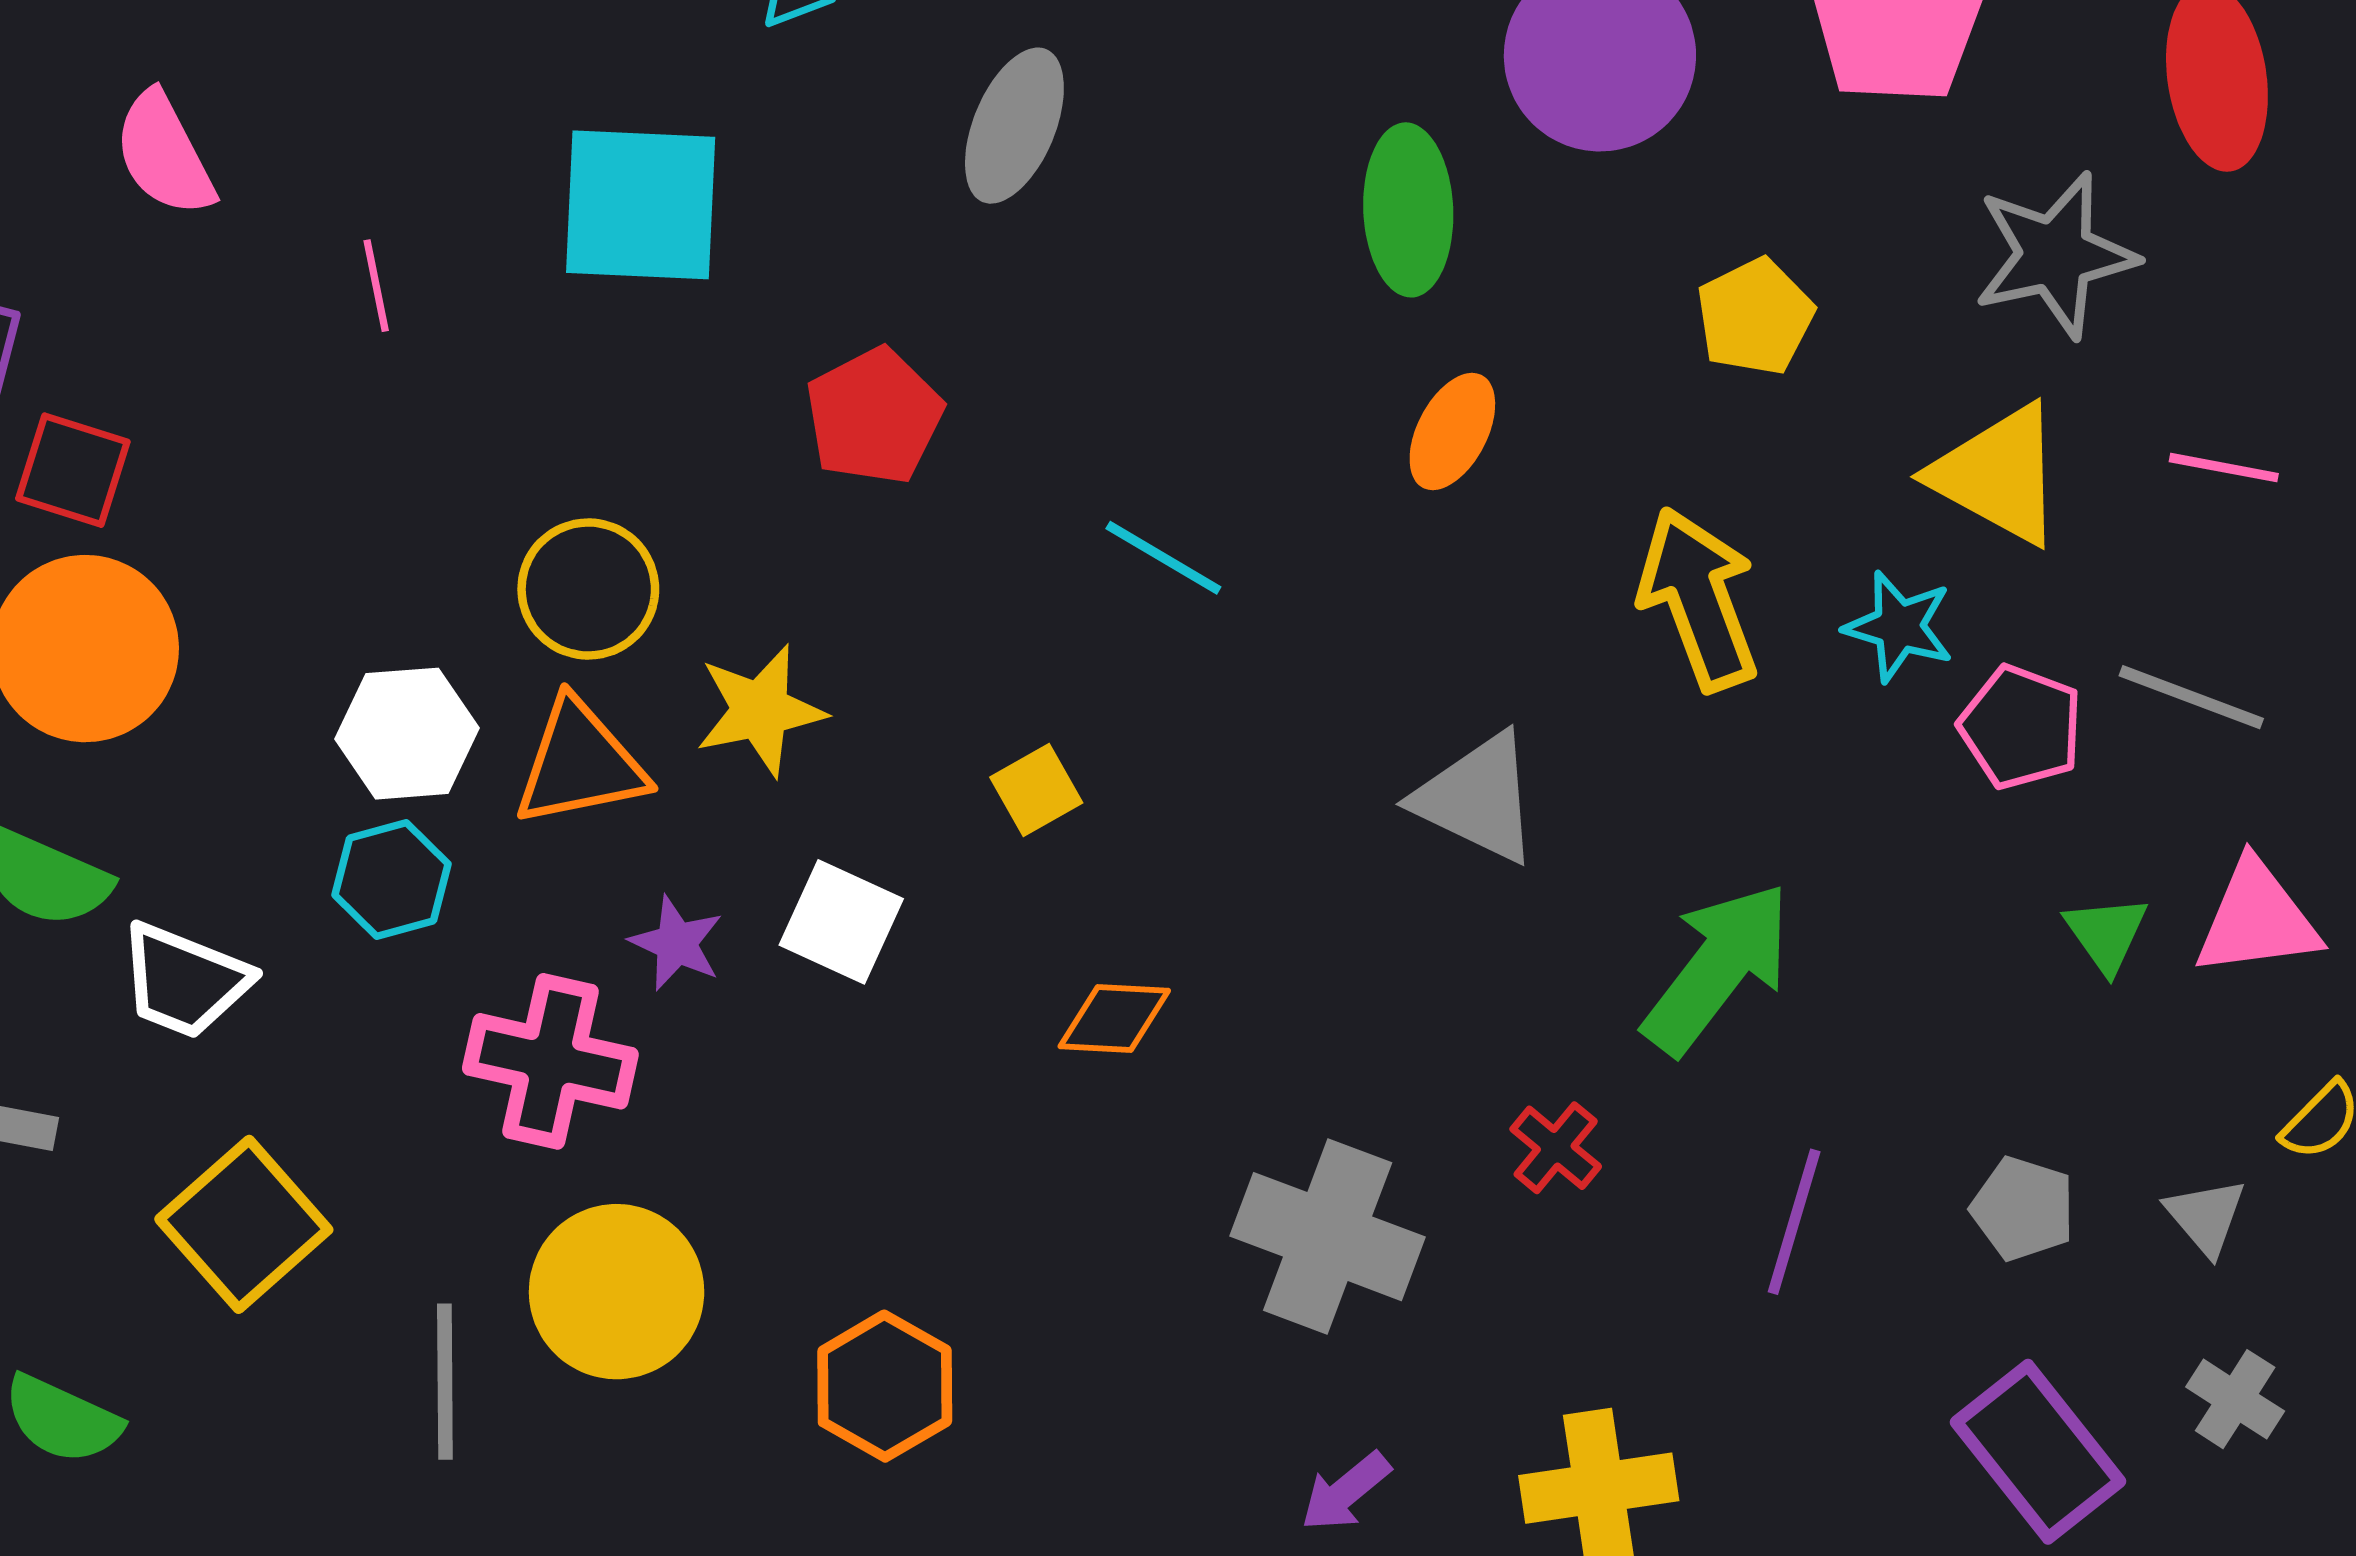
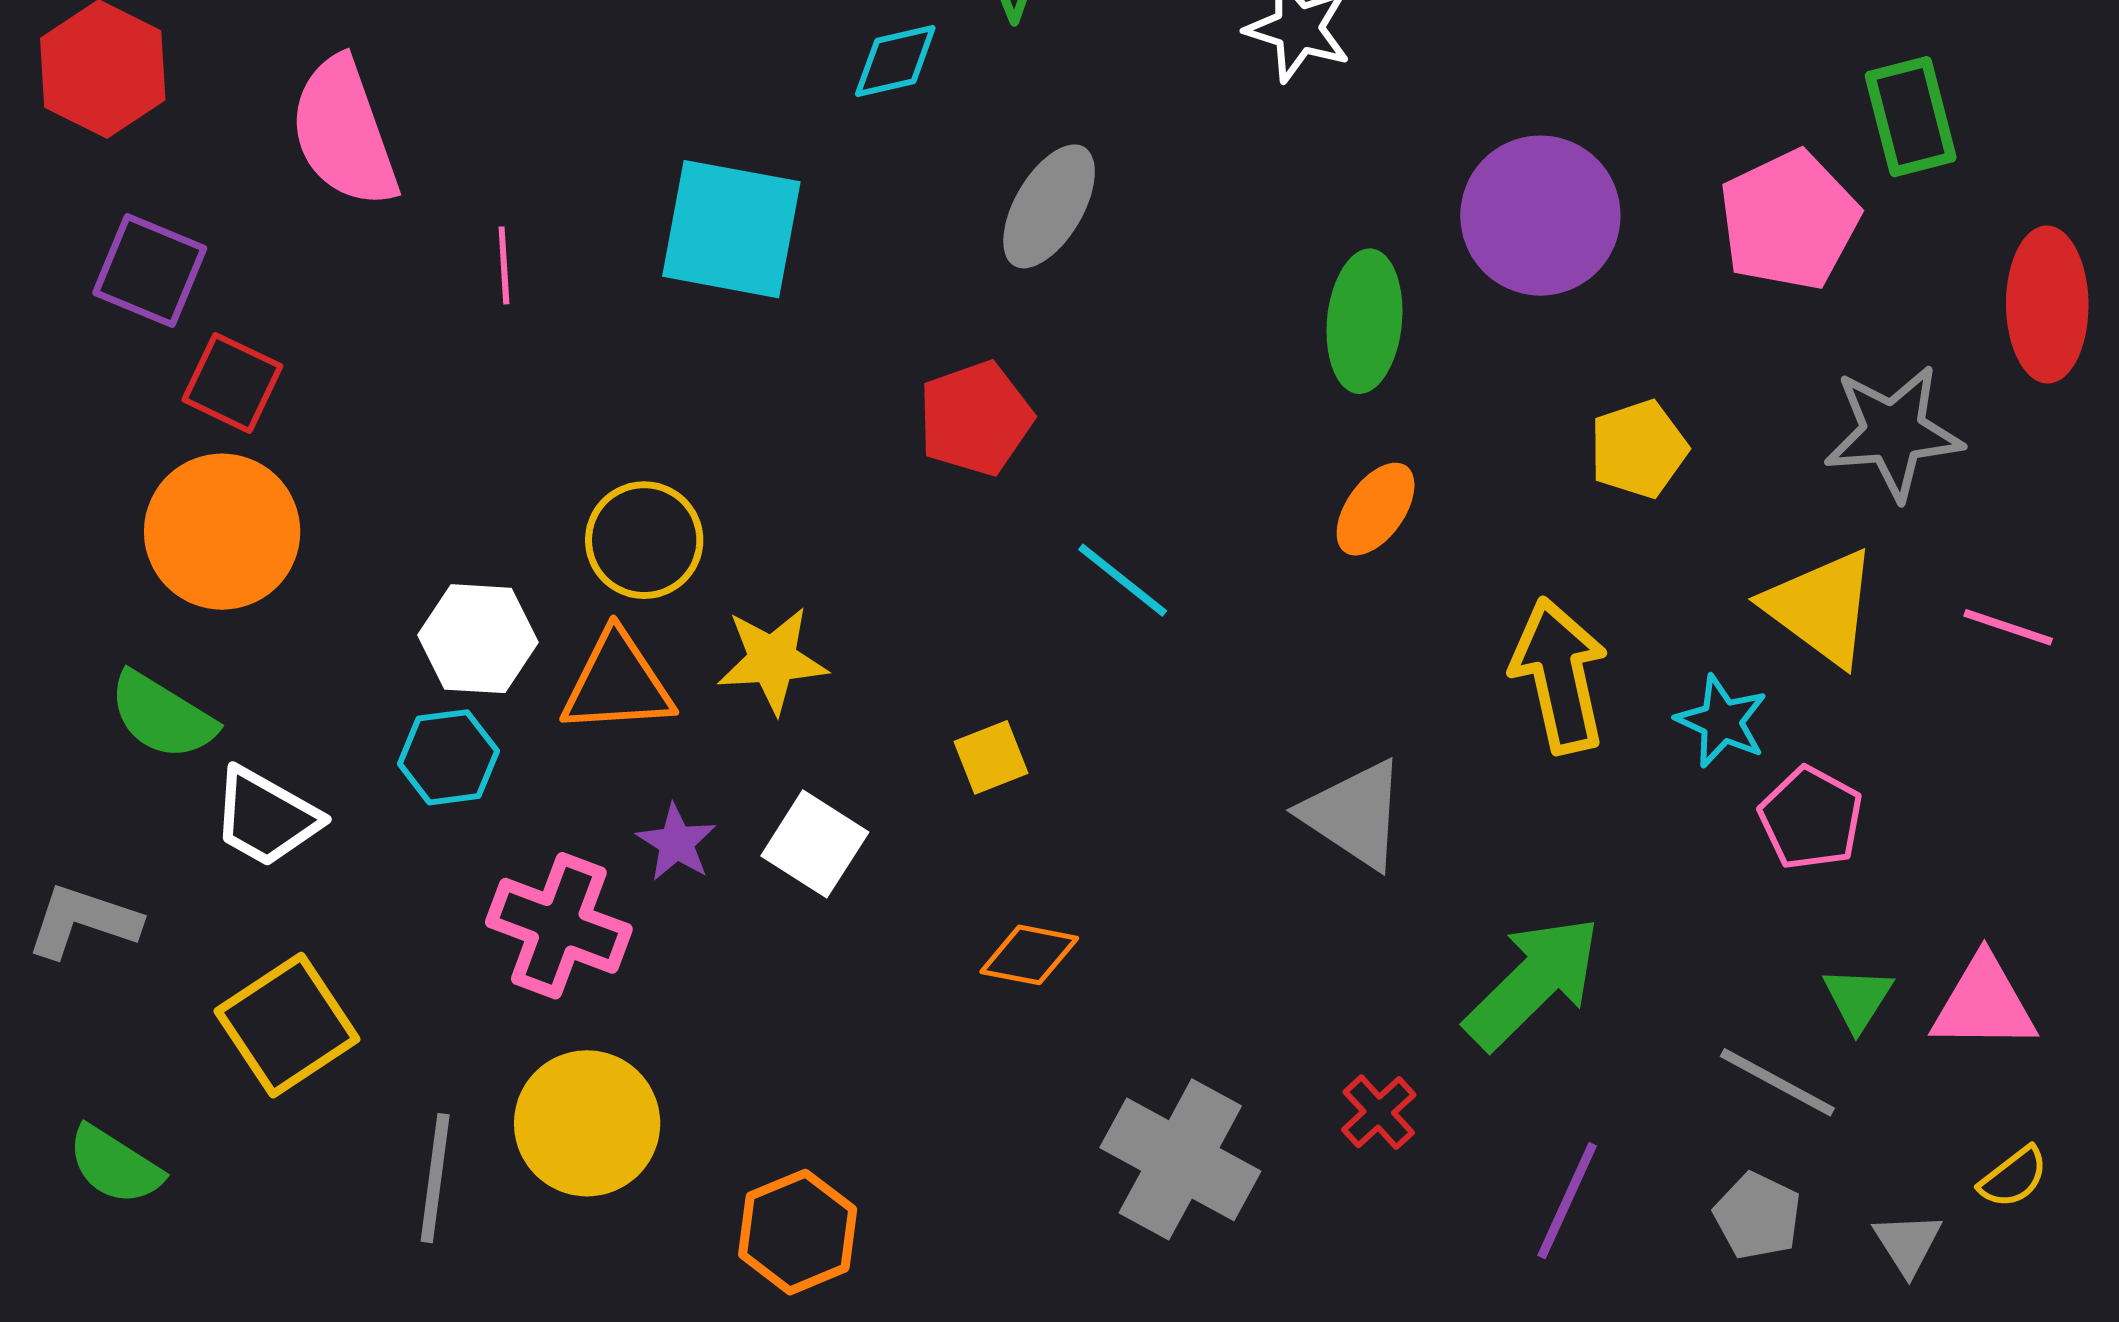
pink semicircle: (164, 154) -> (344, 132), size x1.4
red pentagon: (874, 416) -> (975, 418), moved
gray line: (2191, 697) -> (1777, 1082), moved

